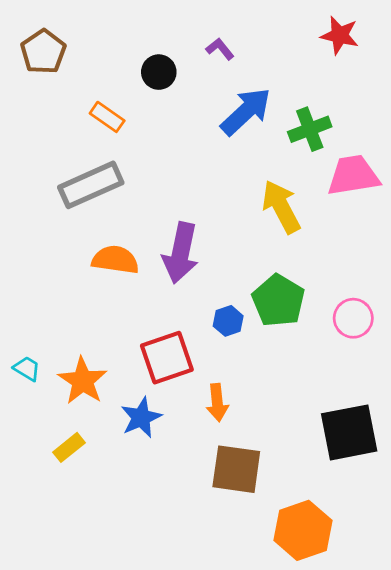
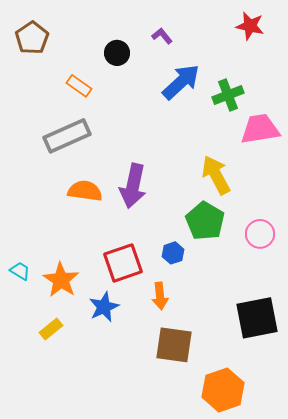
yellow arrow: (281, 207) -> (216, 175), moved
blue hexagon: (228, 321) -> (173, 253), moved

